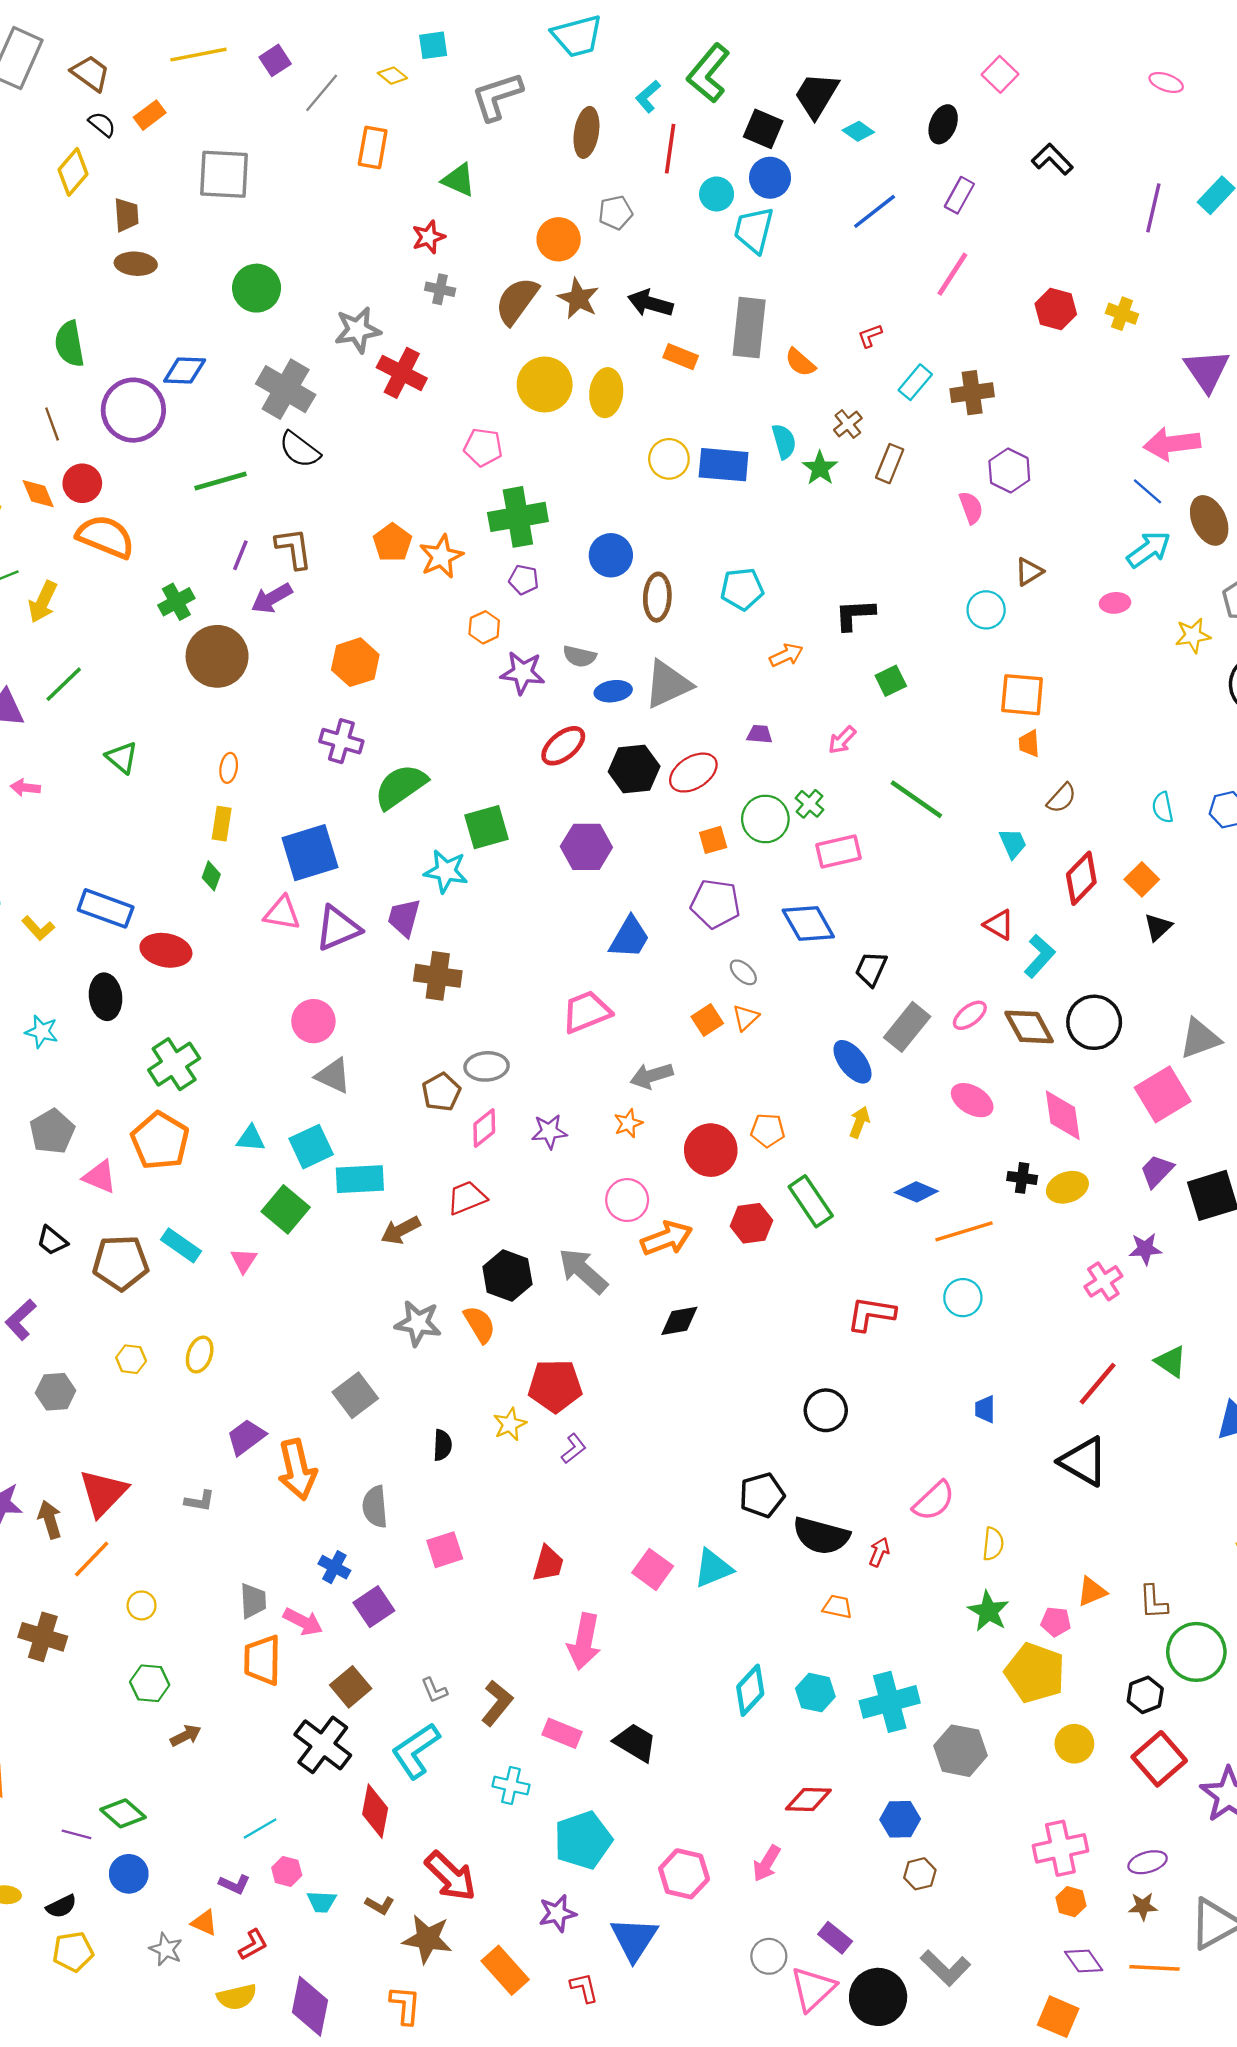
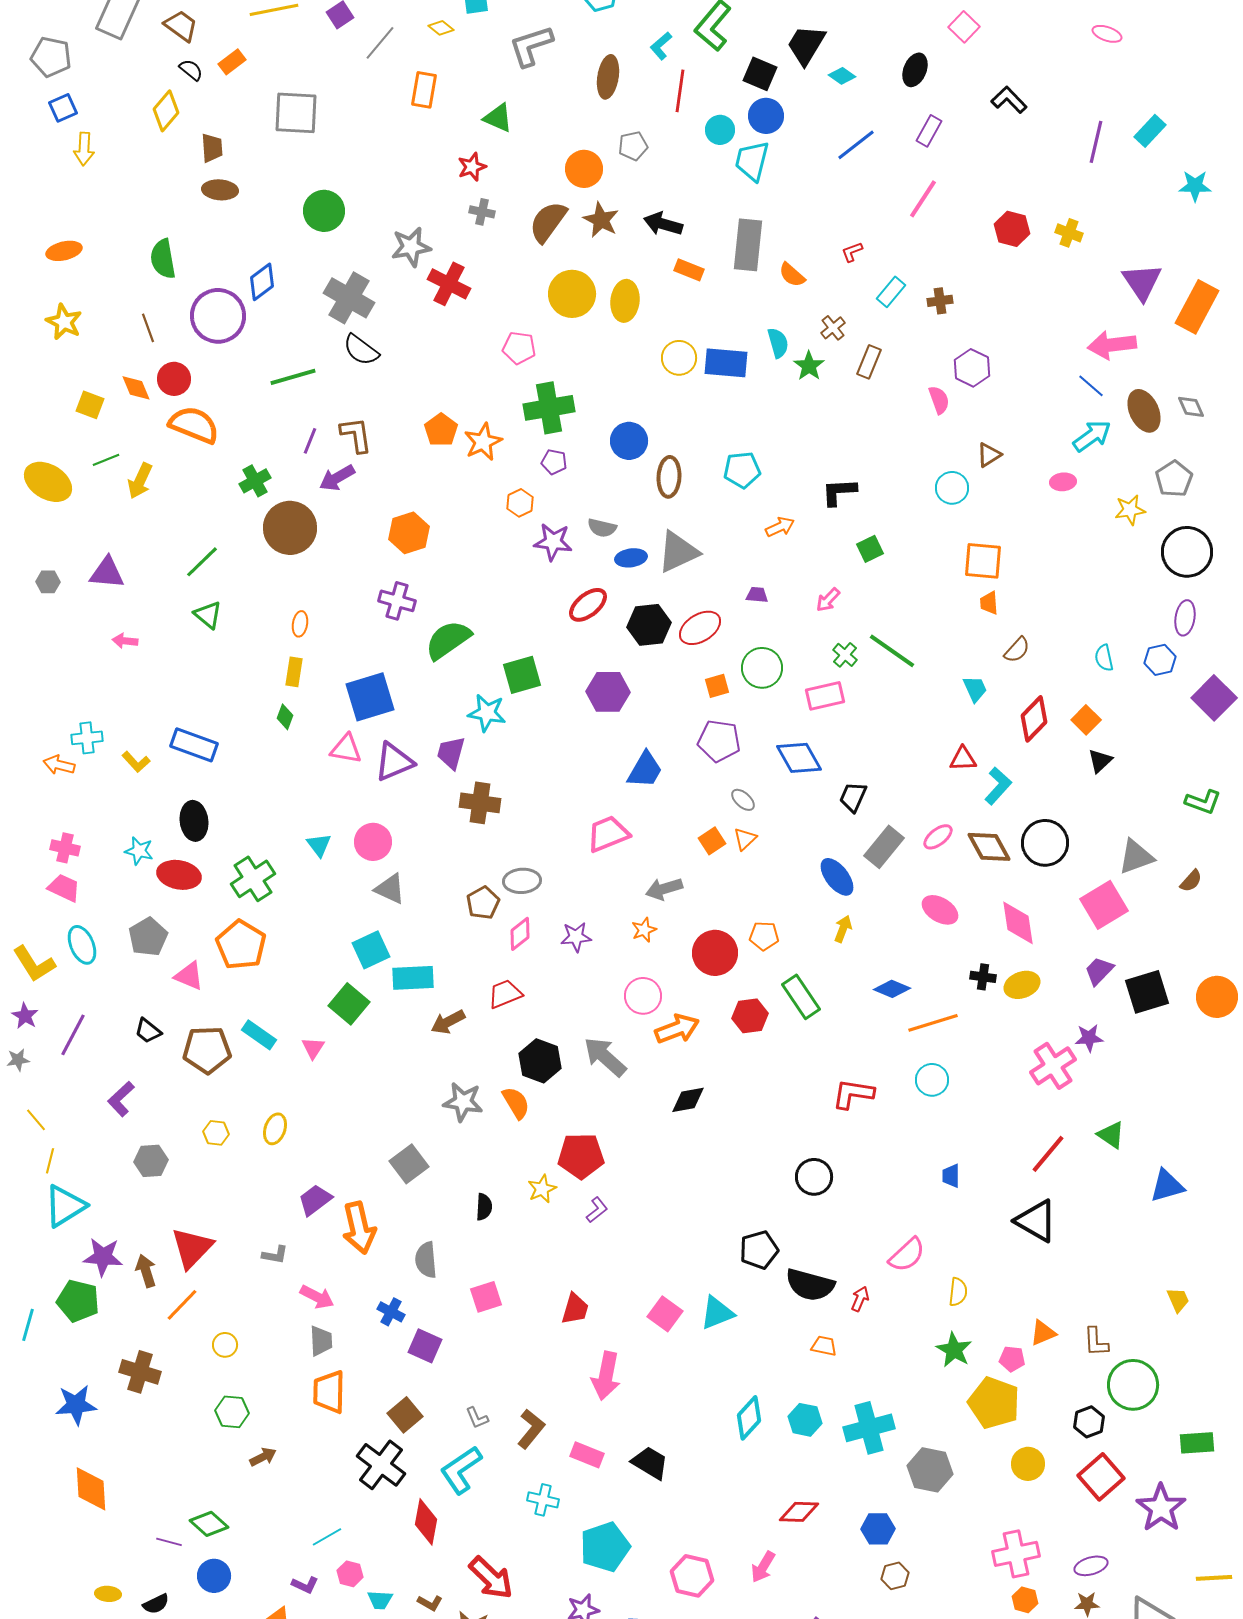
blue diamond: (185, 371) -> (262, 282), turned -39
brown cross: (972, 393) -> (940, 301), size x0.7
green line: (64, 684) -> (202, 562), moved
green cross: (810, 804) -> (845, 655), moved
red triangle: (999, 925) -> (963, 759), turned -32
red ellipse: (166, 950) -> (179, 875), moved
cyan triangle: (251, 1138) -> (319, 845), moved, turned 48
pink cross: (1103, 1281) -> (1053, 1066), size x1.4
purple square: (374, 1607) -> (425, 1346), turned -32
pink arrow: (303, 1622) -> (317, 1297), moved

